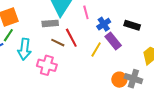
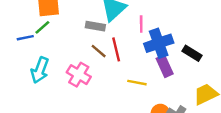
blue cross: (104, 24) -> (159, 43), size x1.6
cyan arrow: (24, 49) -> (40, 70), moved
yellow line: (96, 49) -> (137, 83), moved, turned 56

